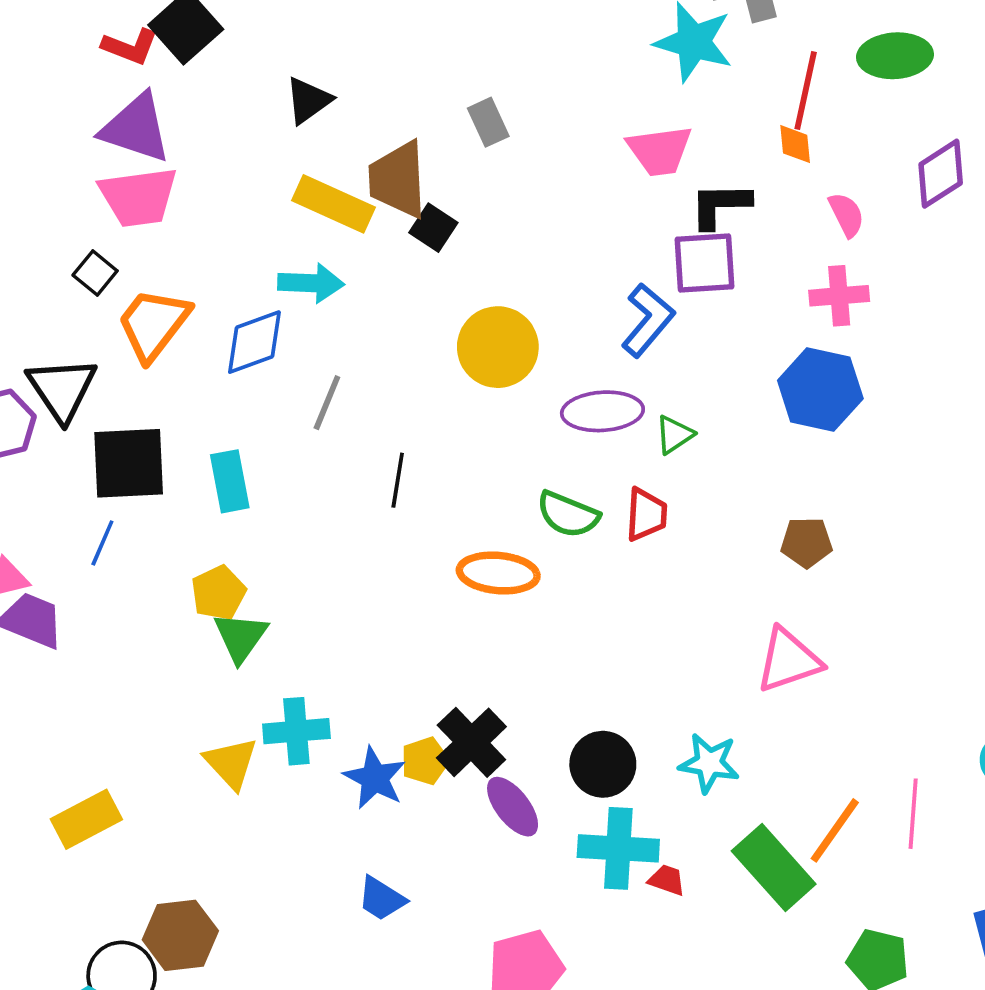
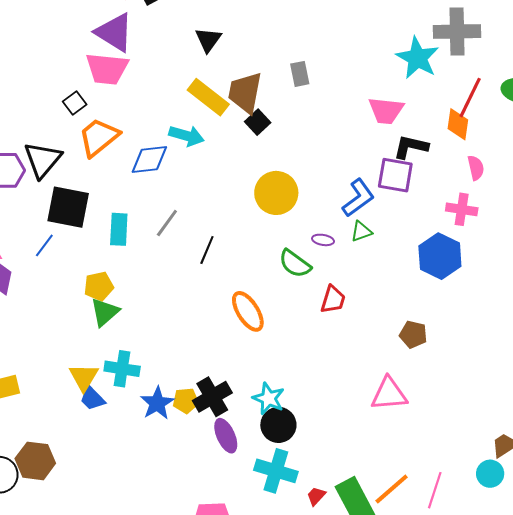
black triangle: (308, 100) -> (208, 40), turned -32
orange diamond: (795, 144) -> (458, 124), size x1.4
gray line: (327, 403) -> (167, 223), moved
purple ellipse: (602, 411) -> (323, 240), size x0.5
green triangle: (674, 435) -> (361, 231), moved
green semicircle: (568, 514) -> (295, 264), moved
orange ellipse: (498, 573) -> (248, 311), turned 39
cyan star: (709, 763) -> (269, 399), moved
red trapezoid: (667, 880) -> (316, 496), moved, turned -80
blue trapezoid: (381, 899) -> (92, 398), moved

